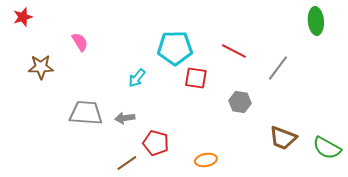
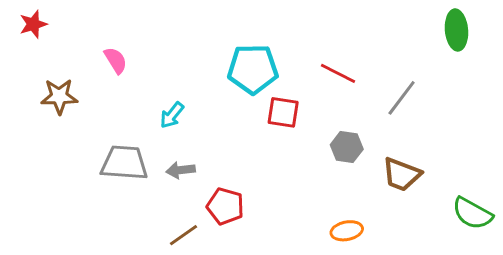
cyan arrow: (137, 78) -> (172, 115), moved
brown trapezoid: (283, 138) -> (402, 174), moved
orange ellipse: (206, 160) -> (347, 231), moved

